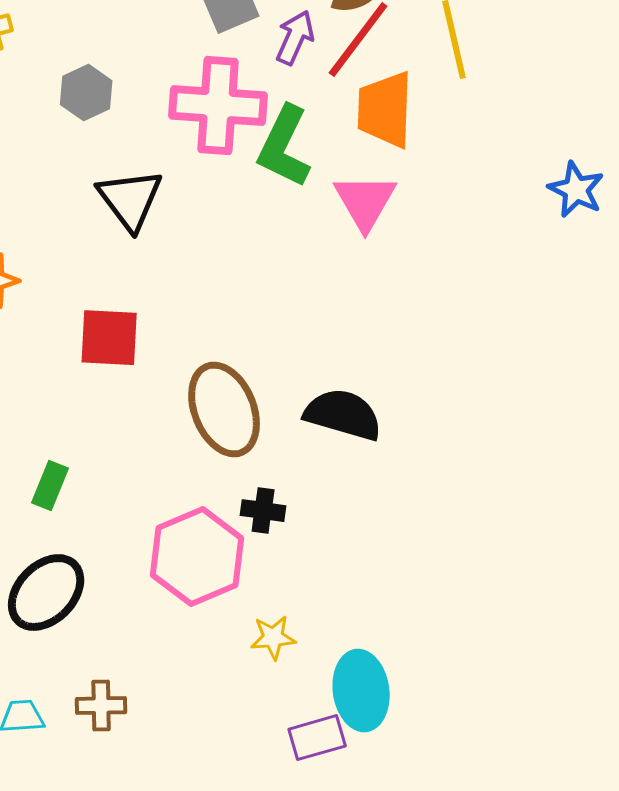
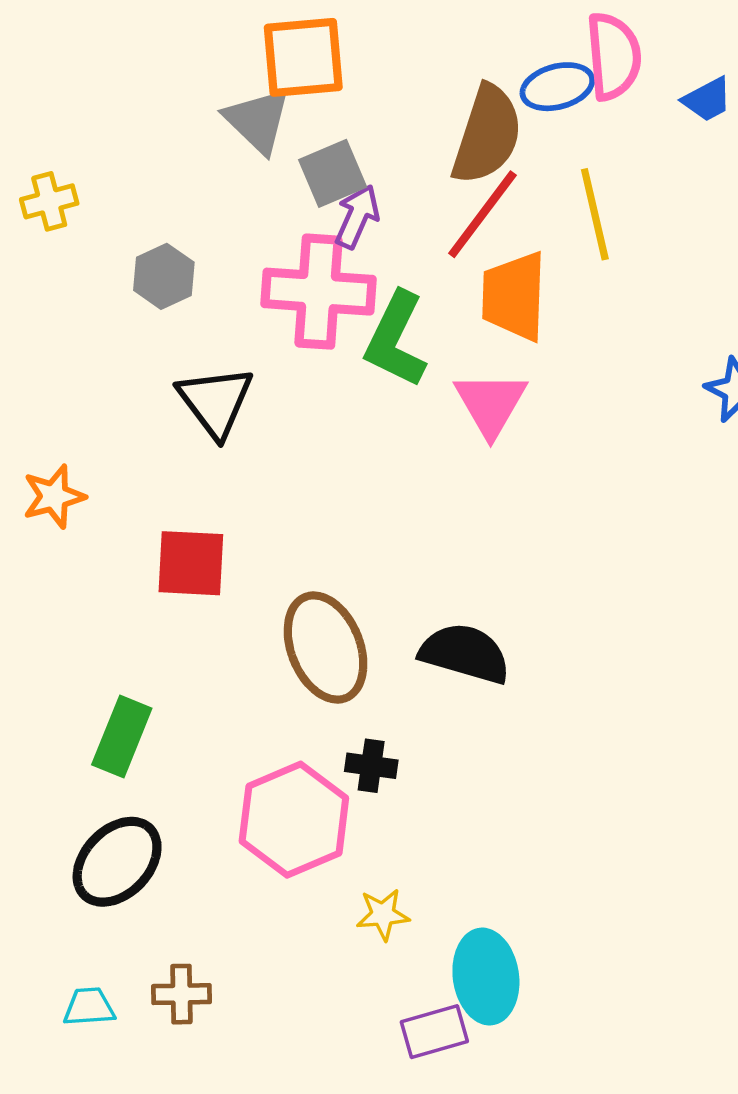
purple arrow: (295, 38) -> (357, 217), moved
green rectangle: (50, 486) -> (122, 736), size x1.4

